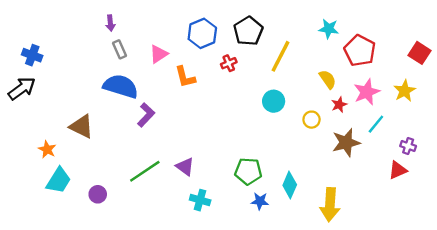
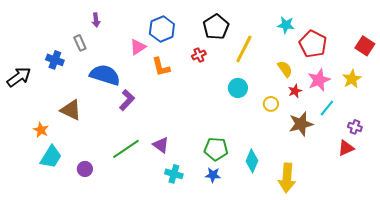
blue hexagon: (202, 33) -> (162, 29), moved
gray rectangle: (120, 49) -> (80, 43), moved
blue cross: (32, 55) -> (55, 60), moved
blue star: (260, 201) -> (213, 175), moved

